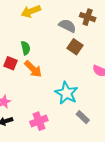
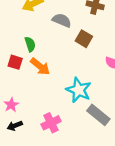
gray semicircle: (67, 26) -> (62, 20), moved
gray rectangle: (83, 117) -> (98, 115), size x1.5

